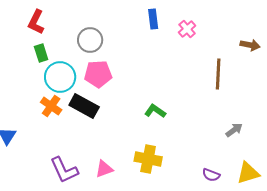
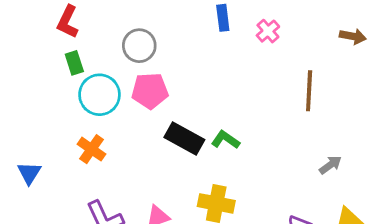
brown arrow: (250, 45) -> (353, 36), moved
orange cross: (51, 106) -> (92, 149), moved
black rectangle: (84, 106) -> (184, 138), moved

